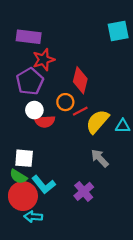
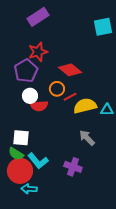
purple rectangle: (29, 37) -> (38, 17), moved, turned -40
red diamond: (80, 80) -> (70, 70), turned -65
yellow semicircle: (97, 122) -> (85, 106), turned 35
purple cross: (84, 191) -> (73, 167), turned -30

